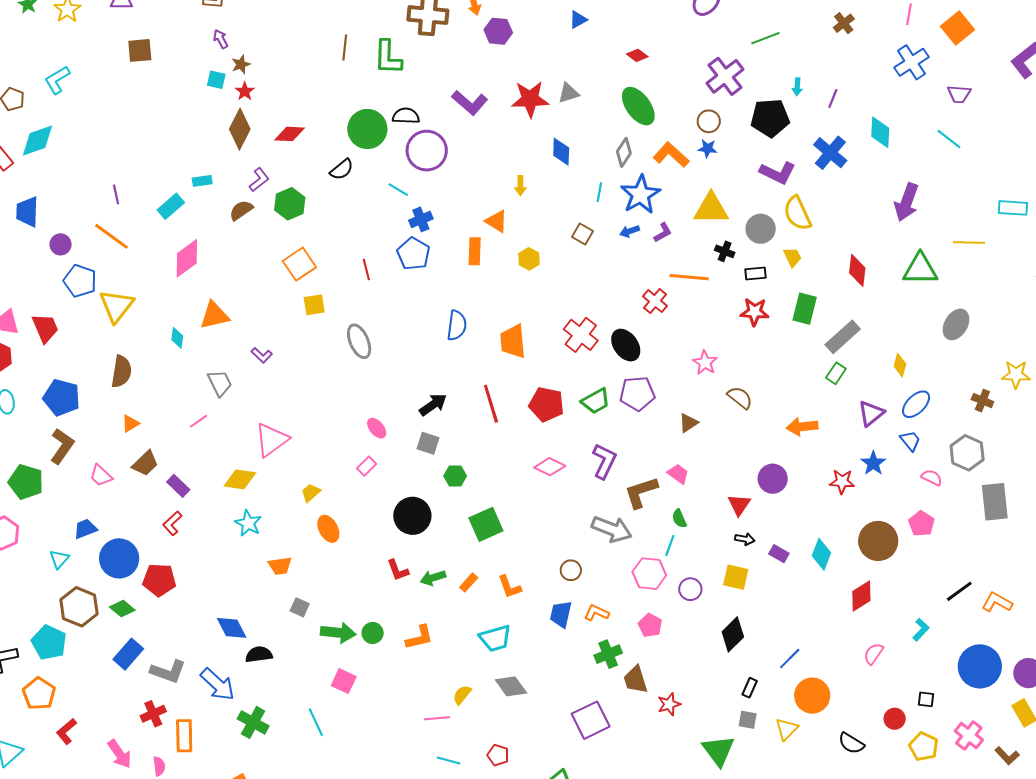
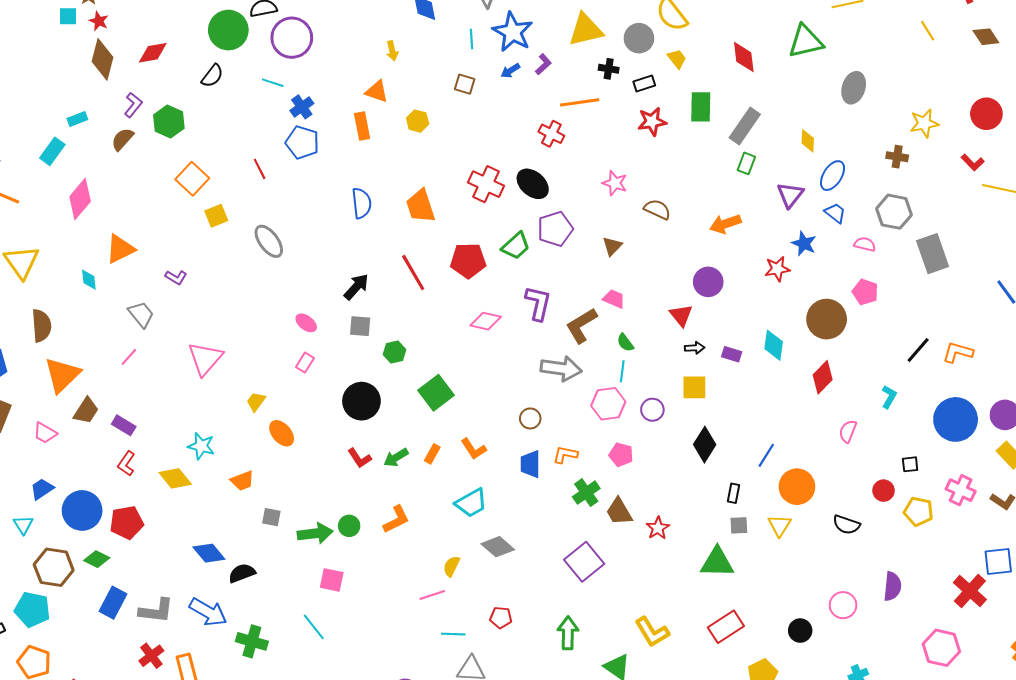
orange triangle: (130, 424) -> (62, 375), size x2.0
yellow diamond: (240, 479) -> (175, 478), moved, turned 56
green triangle: (718, 751) -> (717, 562), turned -39

